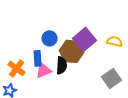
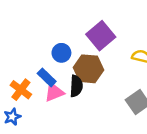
purple square: (85, 39) -> (101, 36), moved
blue rectangle: (38, 58) -> (47, 77), turned -42

